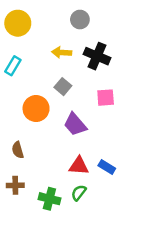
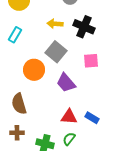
gray square: (63, 87) -> (56, 52), size x1.5
brown semicircle: (18, 150) -> (19, 104), size x1.5

